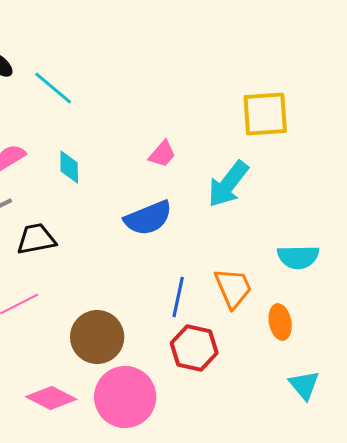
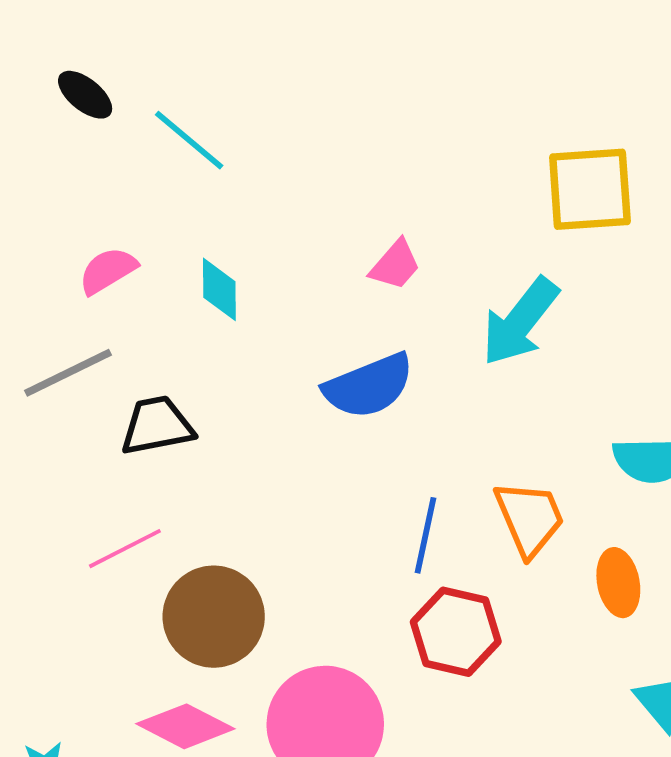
brown circle: (97, 337) -> (214, 617), moved

